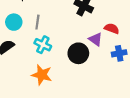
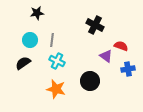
black circle: (78, 53) -> (90, 81), moved

